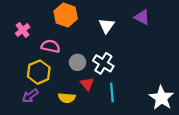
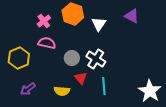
orange hexagon: (66, 15) -> (73, 14), moved
pink cross: (23, 30) -> (44, 21), moved
yellow hexagon: (39, 72) -> (19, 58), moved

